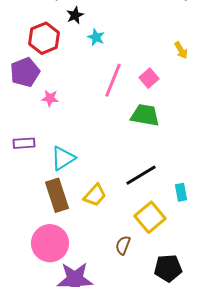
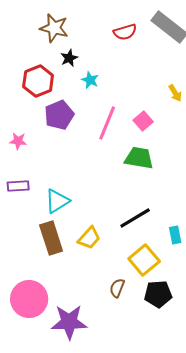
purple pentagon: (25, 72) -> (59, 115), moved
pink star: (50, 98) -> (18, 141), moved
pink circle: (50, 243) -> (29, 299), moved
black pentagon: (168, 268) -> (158, 294), moved

